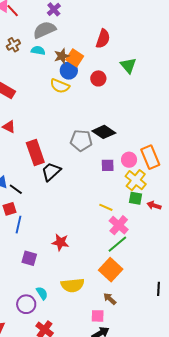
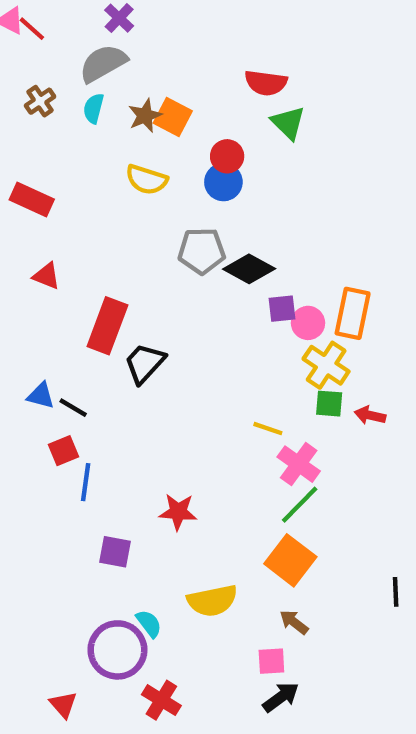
red semicircle: (103, 39) -> (266, 83), moved, turned 84
cyan semicircle: (38, 50) -> (94, 108), turned -80
blue circle: (69, 71) -> (223, 182), moved
gray pentagon: (81, 140) -> (202, 251), moved
red rectangle: (35, 152) -> (107, 326), turned 45
orange rectangle: (150, 157) -> (353, 313), turned 40
purple square: (108, 165) -> (282, 309), moved
purple circle: (26, 304) -> (117, 650), size x1.4

